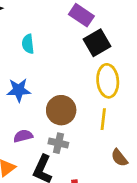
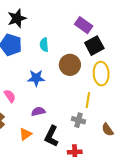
brown circle: (61, 110) -> (70, 65), moved
yellow line: (103, 119) -> (88, 100), moved
gray cross: (58, 143) -> (79, 120), moved

